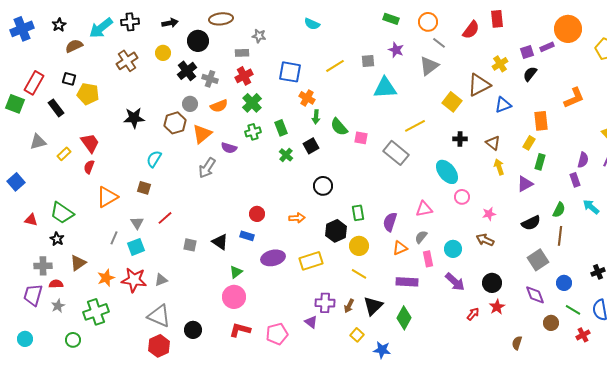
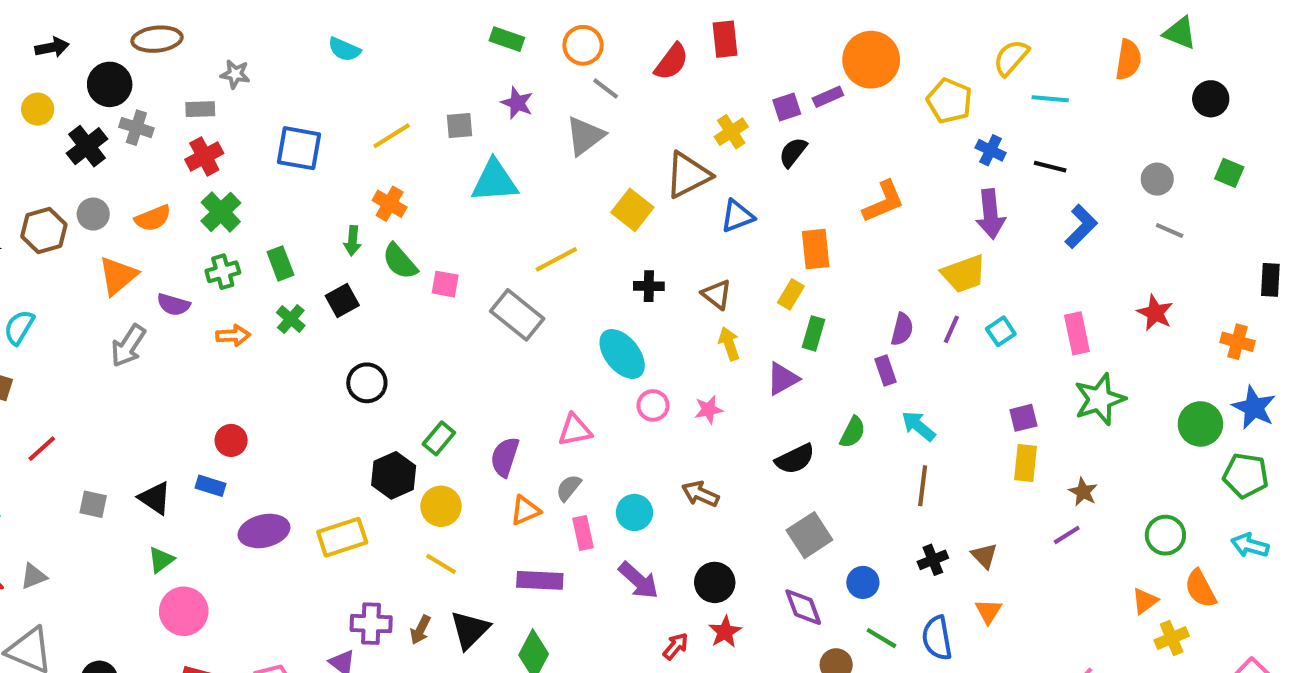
gray cross: (210, 79) -> (136, 128), moved
orange cross: (307, 98) -> (390, 204), moved
brown hexagon: (175, 123) -> (44, 231), moved
green rectangle: (358, 213) -> (439, 438), turned 49
pink star: (489, 214) -> (709, 410), moved
orange arrow: (297, 218) -> (233, 335), moved
brown line: (560, 236) -> (923, 486), moved
green triangle: (236, 272) -> (161, 560), moved

